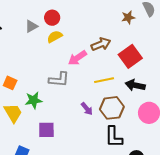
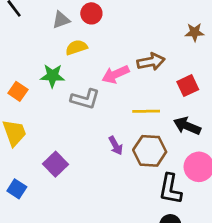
yellow semicircle: (55, 37) -> (76, 47), moved
red square: (130, 56) -> (188, 86), size x0.7
green star: (34, 100) -> (52, 76), moved
purple square: (46, 130) -> (56, 164), turned 36
black L-shape: (114, 137) -> (170, 189), moved

